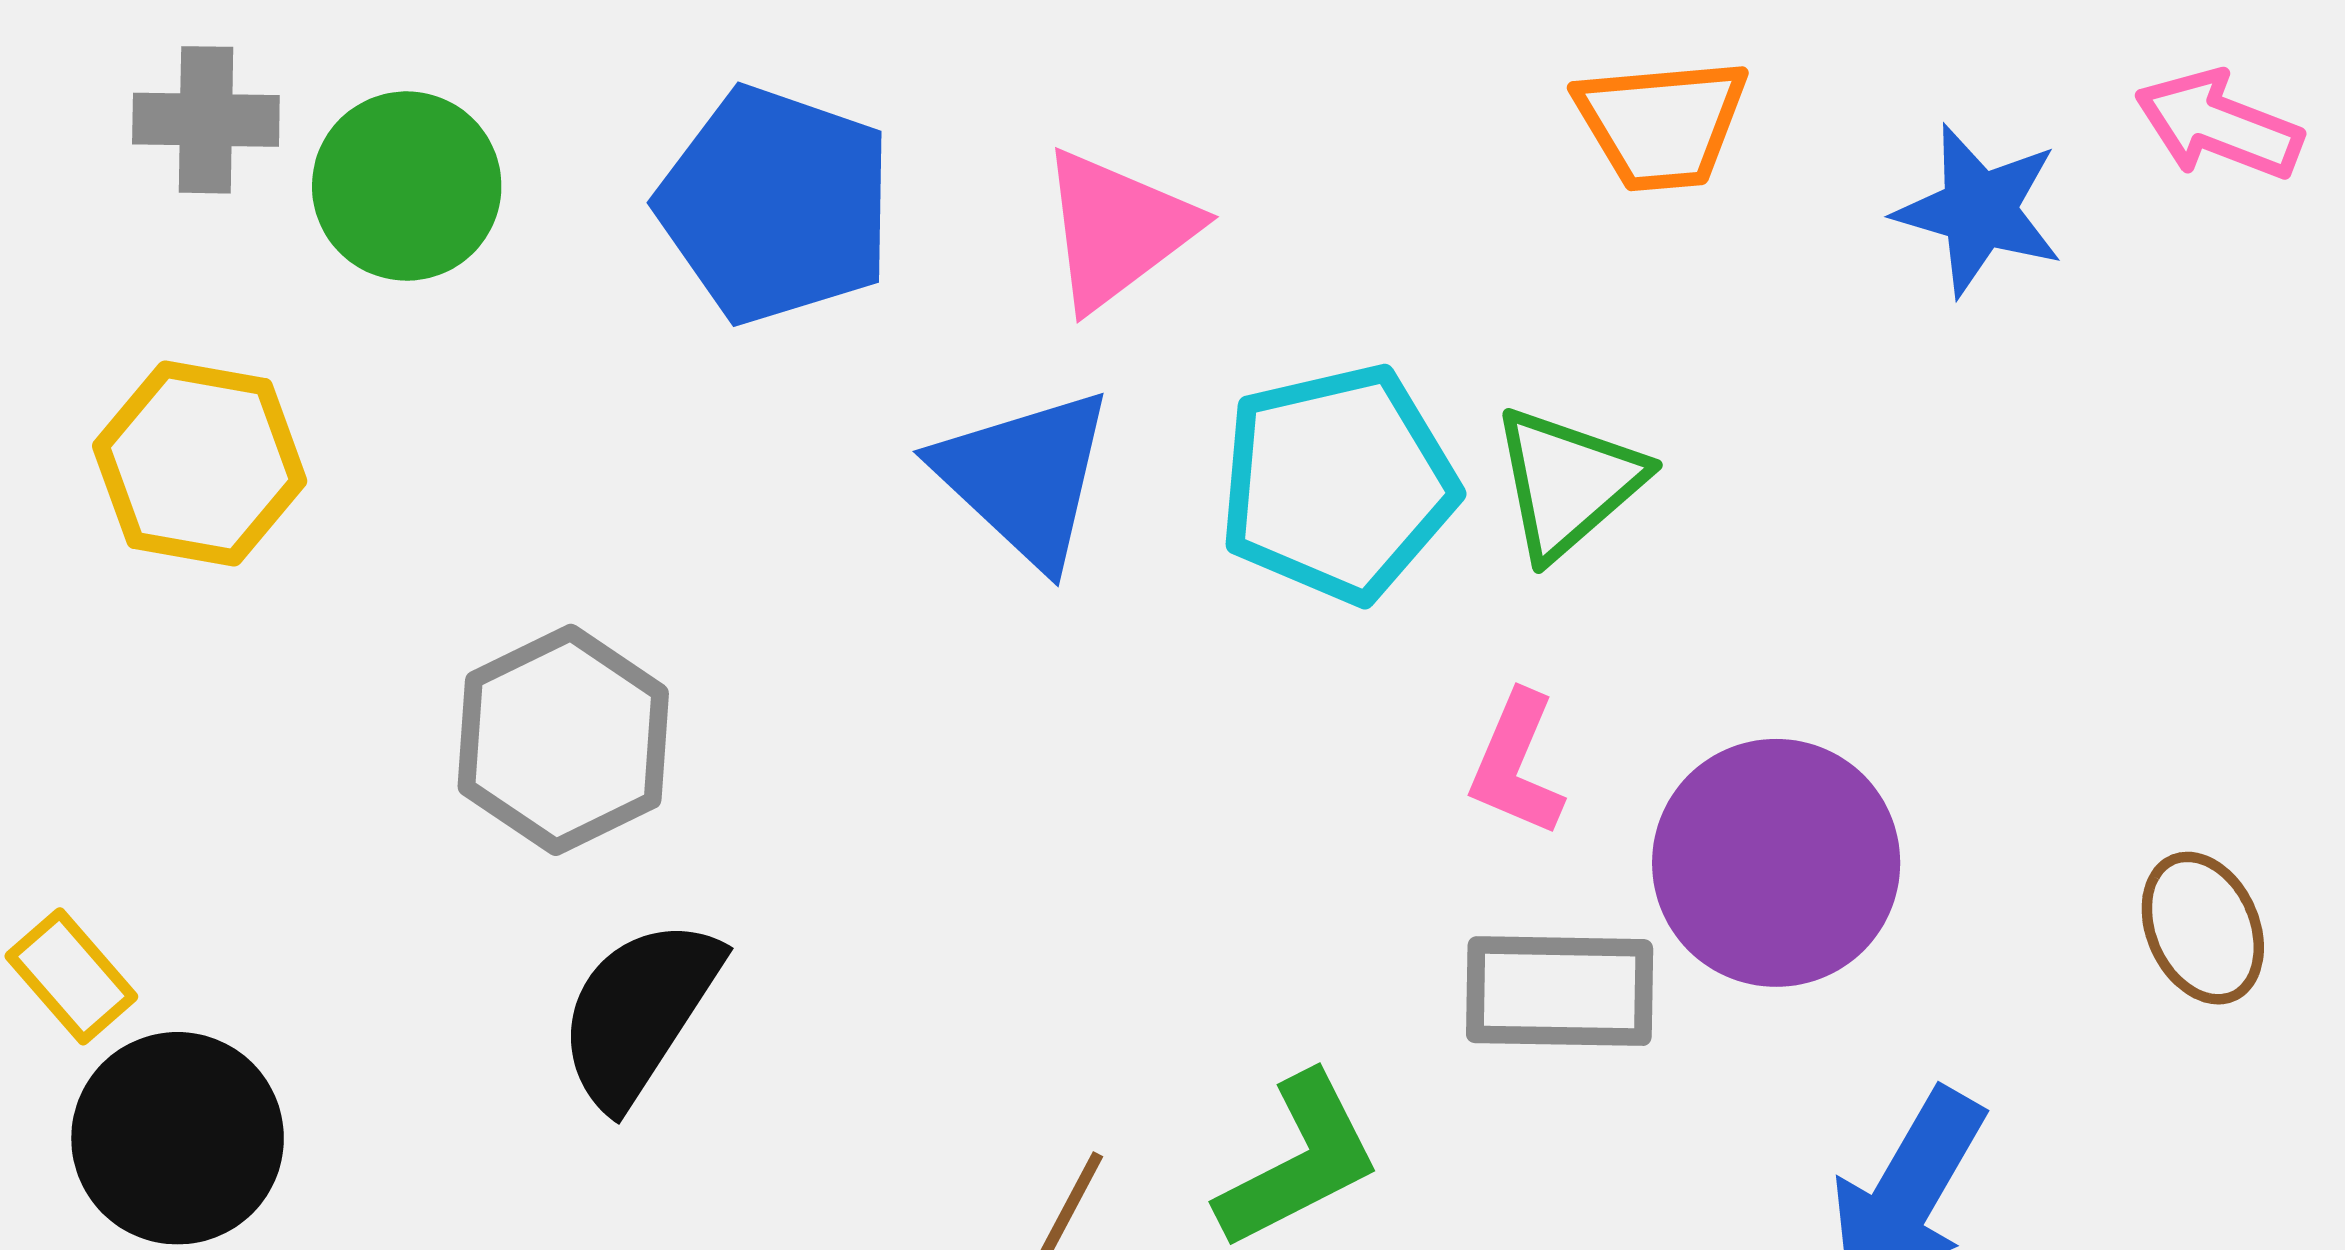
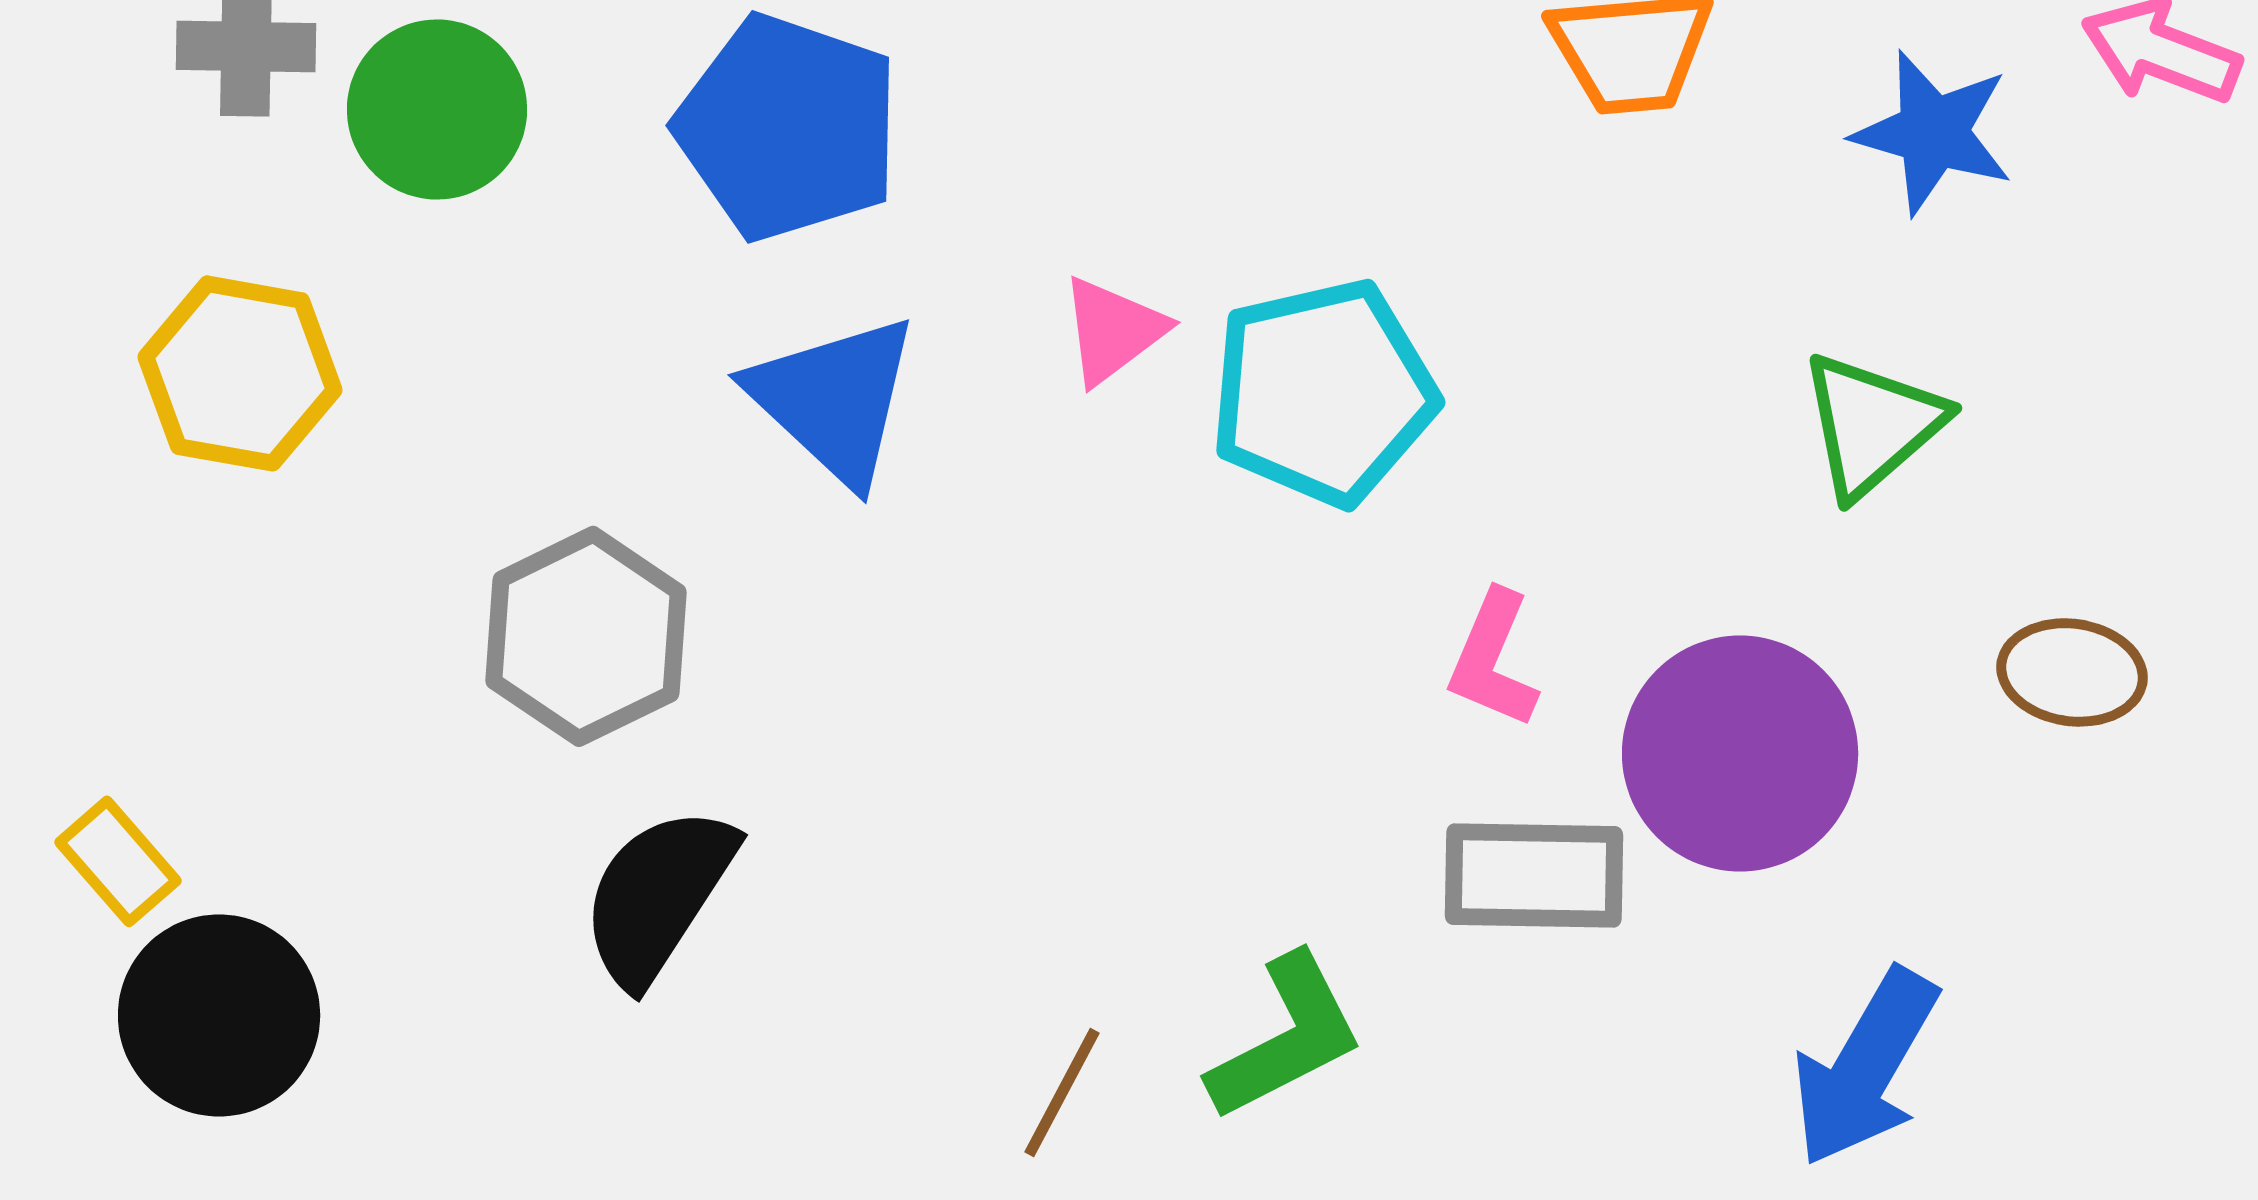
pink triangle: (1117, 229) -> (1113, 330), moved, size x0.7
blue triangle: (1025, 477) -> (834, 399), moved
green triangle: (1568, 482) -> (1872, 424), moved
brown ellipse: (2203, 928) -> (2072, 672), moved, turned -58

